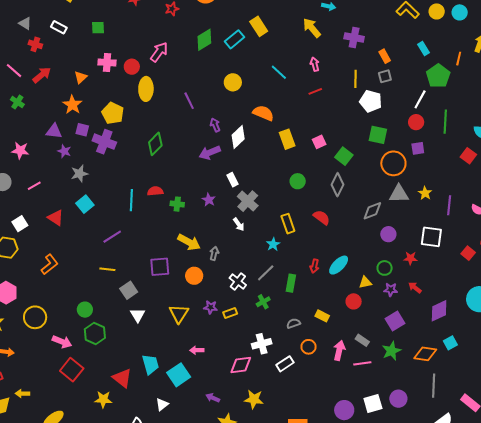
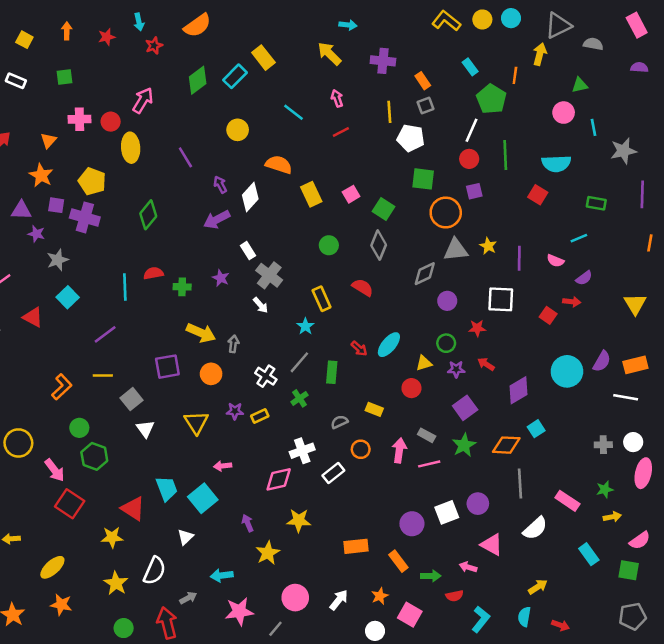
orange L-shape: (50, 264) -> (62, 387), moved
red arrow: (314, 266) -> (359, 348), turned -56
pink arrow: (62, 342) -> (55, 470), turned 36
purple arrow: (213, 398) -> (248, 523), turned 48

